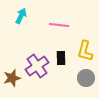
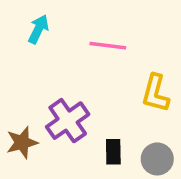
black rectangle: (61, 58) -> (113, 152), moved
gray circle: (86, 78) -> (157, 159), moved

